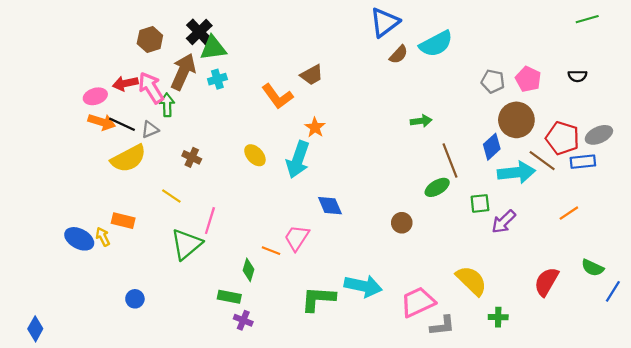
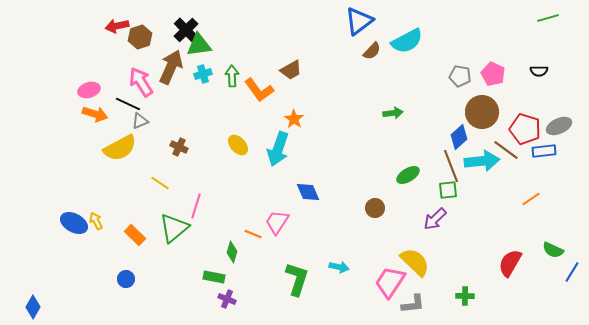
red arrow: (125, 83) -> (117, 26), moved
green arrow: (167, 105) -> (232, 76), moved
black line: (122, 124) -> (128, 104), moved
brown line: (450, 161) -> (451, 166), moved
orange rectangle: (123, 221) -> (135, 235), moved, turned 30
purple arrow: (504, 222) -> (435, 219), moved
yellow semicircle: (471, 281) -> (415, 262), moved
cyan arrow: (363, 286) -> (339, 267), size x0.6
green L-shape: (318, 299) -> (297, 279), turned 104
pink trapezoid: (418, 302) -> (390, 282), turned -32

